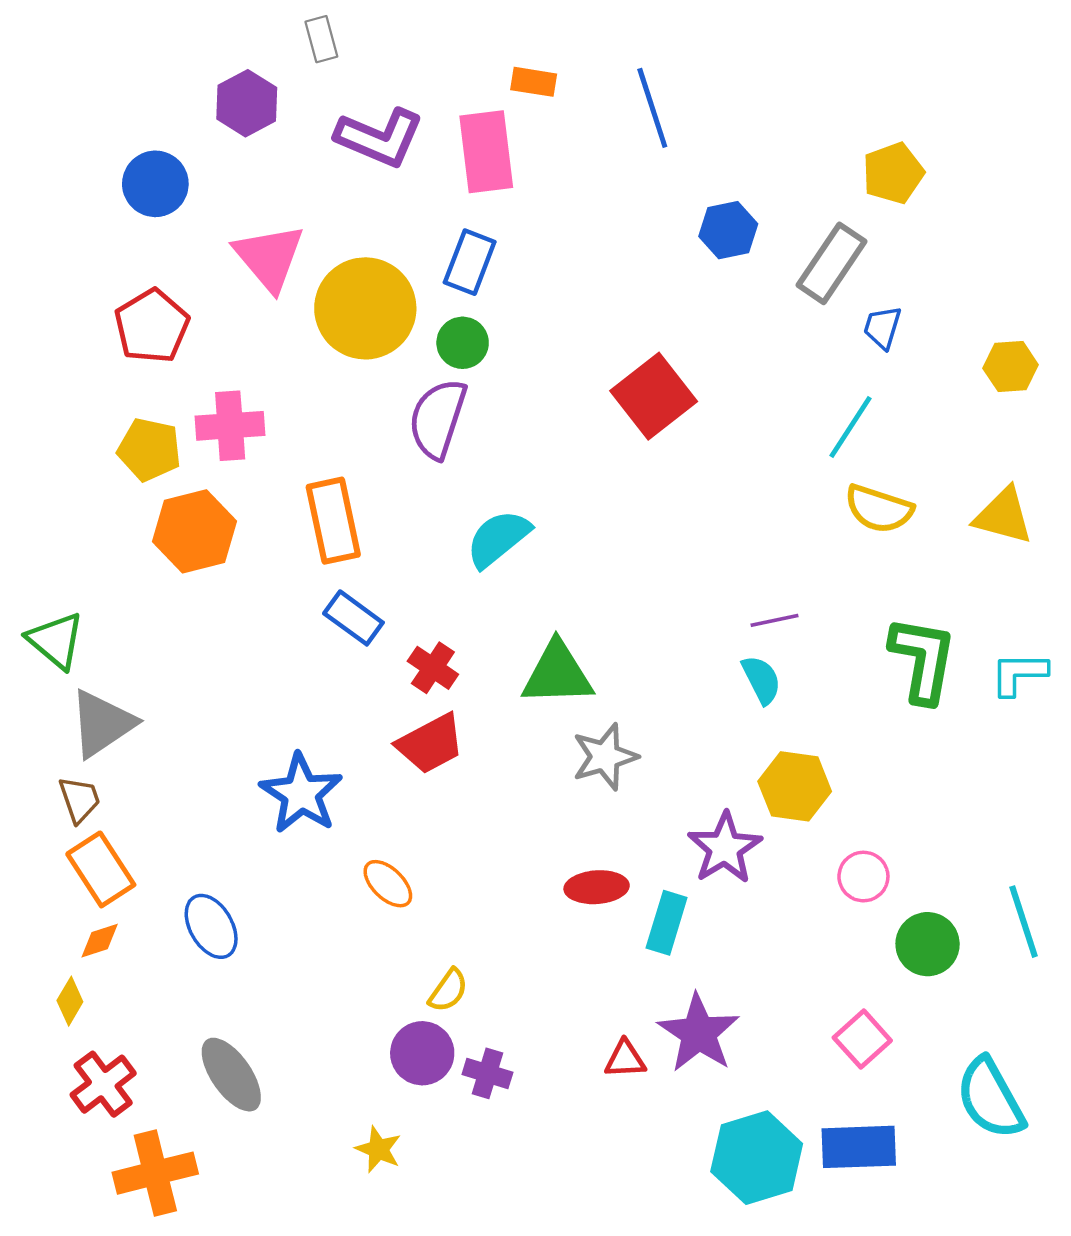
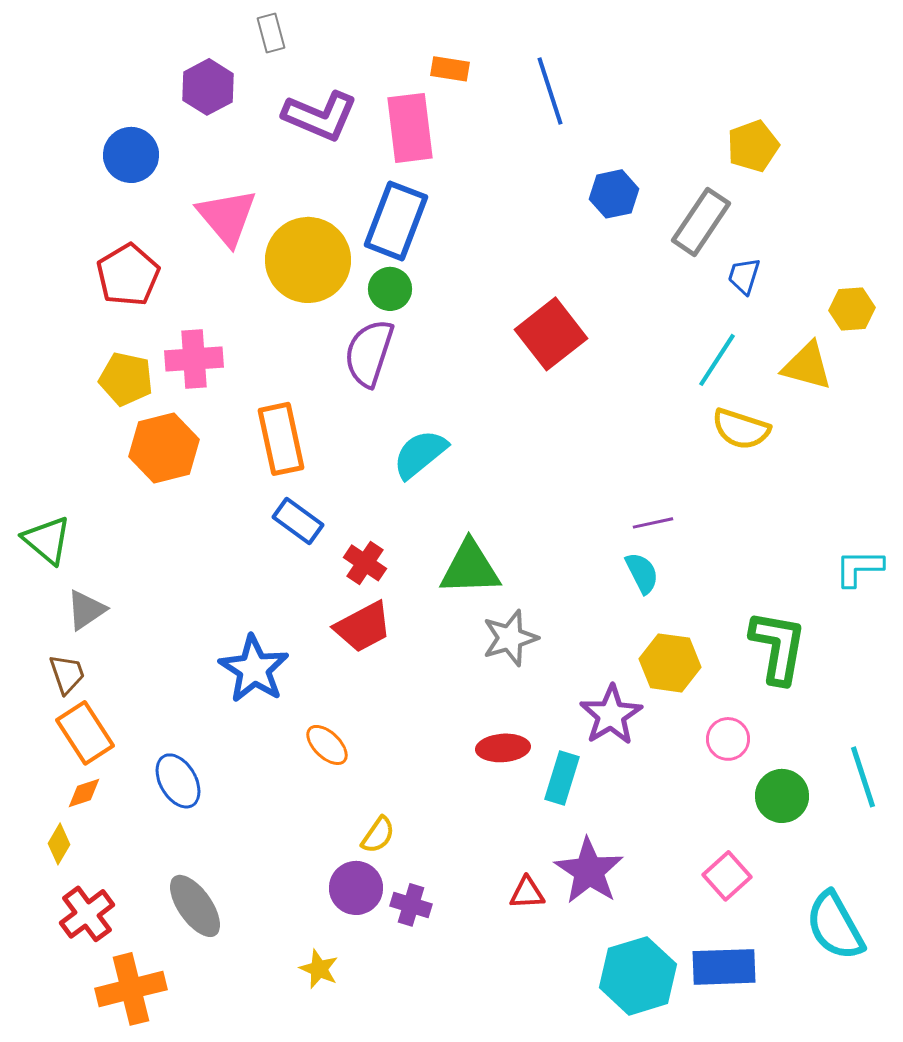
blue rectangle: (470, 262) -> (396, 221), size x1.4
yellow triangle: (1003, 516) -> (807, 366), moved
green L-shape: (923, 659) -> (778, 647), moved
gray triangle: (102, 724) -> (86, 610), size x0.7

